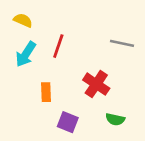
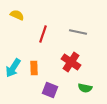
gray line: (122, 43) -> (78, 32), moved
cyan arrow: (26, 54) -> (13, 68), moved

